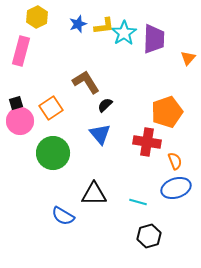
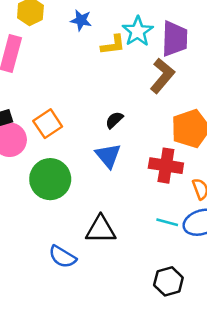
blue star: (78, 24) -> (81, 20), turned 30
yellow L-shape: (104, 26) -> (113, 45), moved
brown L-shape: (86, 82) -> (162, 76), moved, turned 72
cyan line: (138, 202) -> (167, 222), moved

